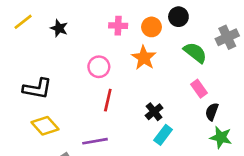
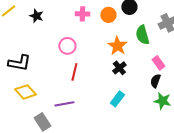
green semicircle: (195, 53) -> (142, 35), turned -144
orange star: (144, 58) -> (117, 46), moved
pink rectangle: (199, 89) -> (158, 63), moved
black cross: (154, 112) -> (119, 68), moved

